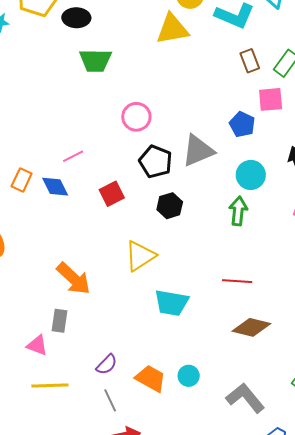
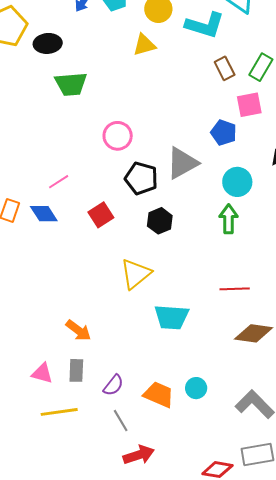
yellow triangle: (172, 29) -> (144, 45), size x0.7
orange arrow: (74, 279) -> (78, 330), moved, size x0.7
gray rectangle: (59, 321) -> (76, 370), moved

